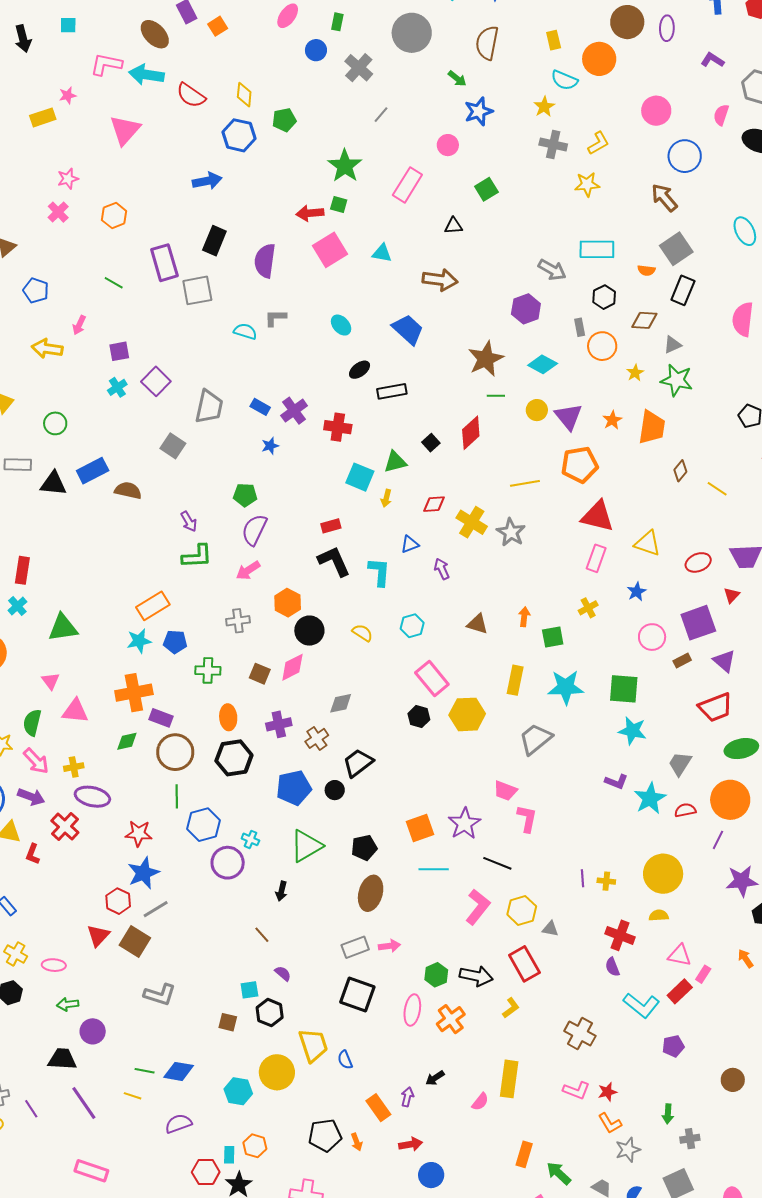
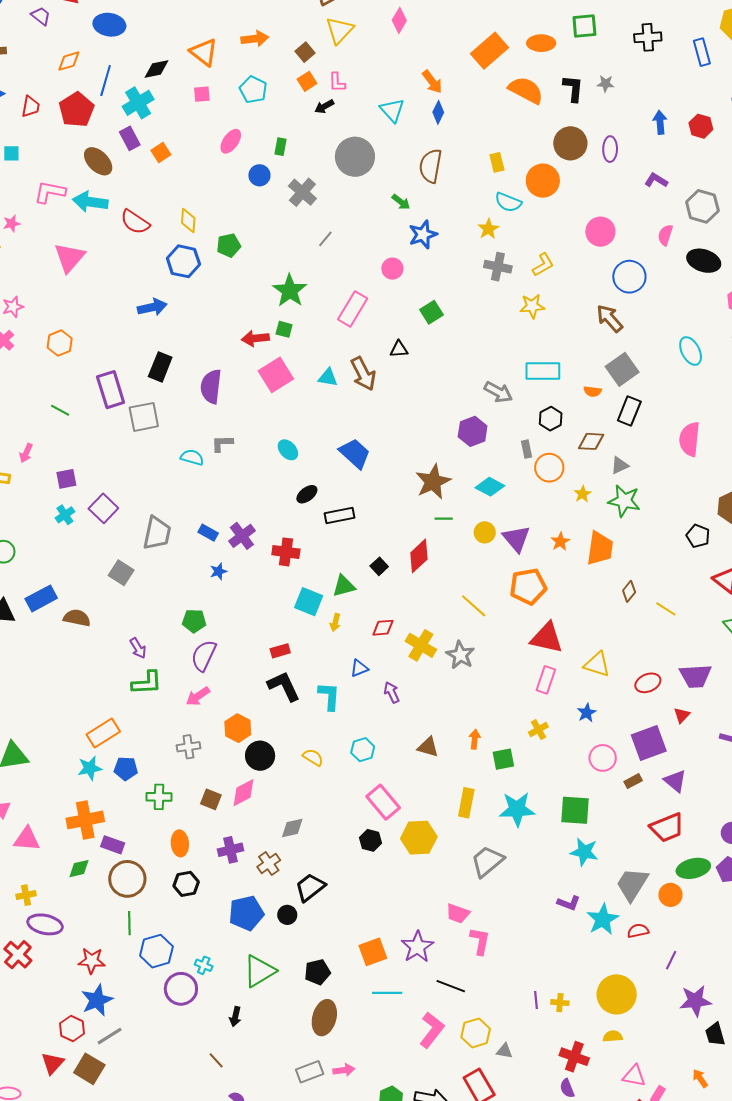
brown arrow: (440, 280) -> (363, 374), moved, turned 56
yellow line: (525, 483) -> (474, 606), turned 52
black hexagon: (234, 758) -> (186, 884), size x0.7
gray trapezoid: (680, 764) -> (632, 884), size x1.4
orange circle: (730, 800) -> (671, 895), moved, size x0.6

